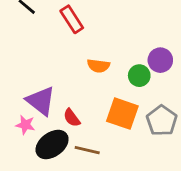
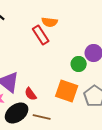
red rectangle: (72, 19) -> (41, 35), moved
orange semicircle: (98, 66) -> (50, 22), moved

